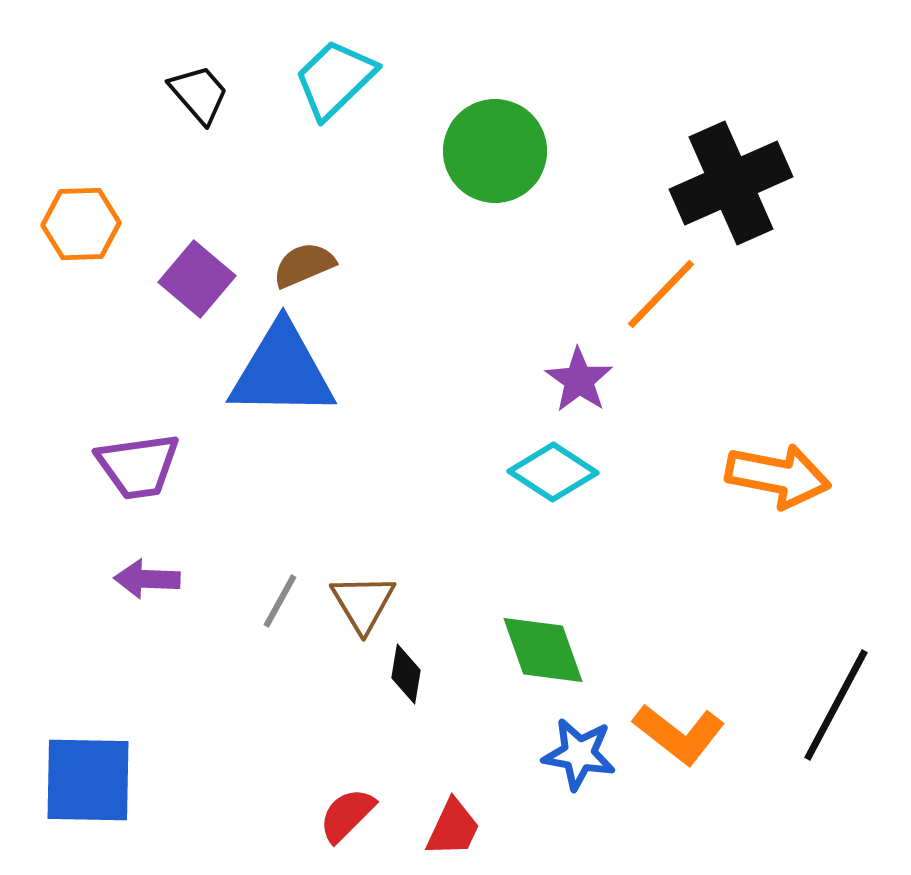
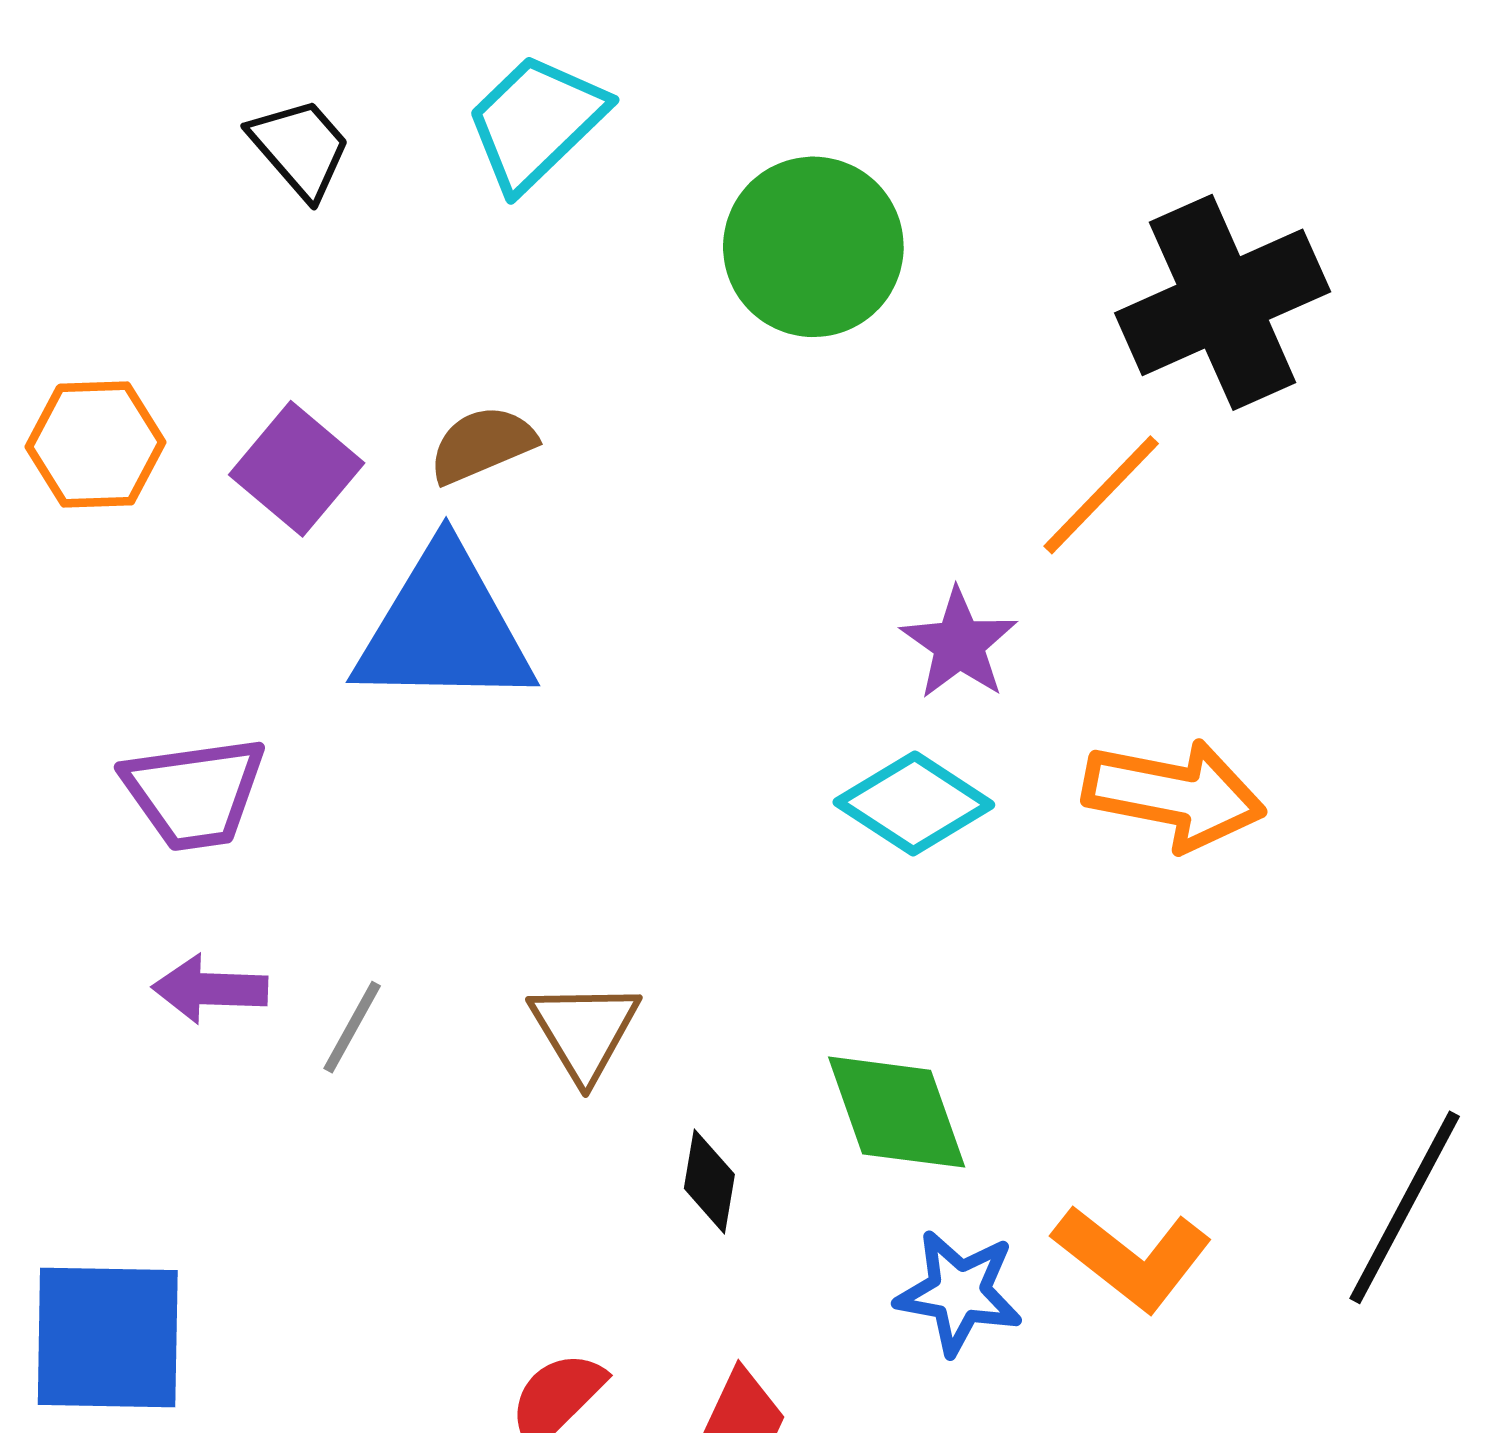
orange hexagon: (81, 224) -> (96, 445), moved
orange arrow: (778, 476) -> (1174, 795), moved
gray line: (280, 601) -> (352, 1027), moved
black diamond: (406, 674) -> (709, 1181), moved

